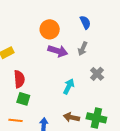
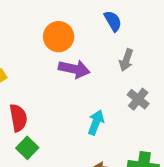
gray arrow: (83, 49) -> (126, 60), moved
green square: (23, 99) -> (27, 148), turned 32

